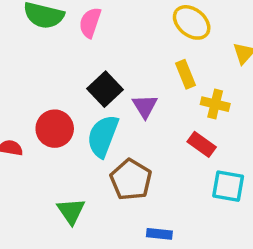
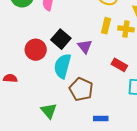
yellow rectangle: (185, 74) -> (106, 26), turned 42
yellow cross: (215, 104) -> (126, 29), moved
red circle: (55, 129) -> (36, 50), moved

